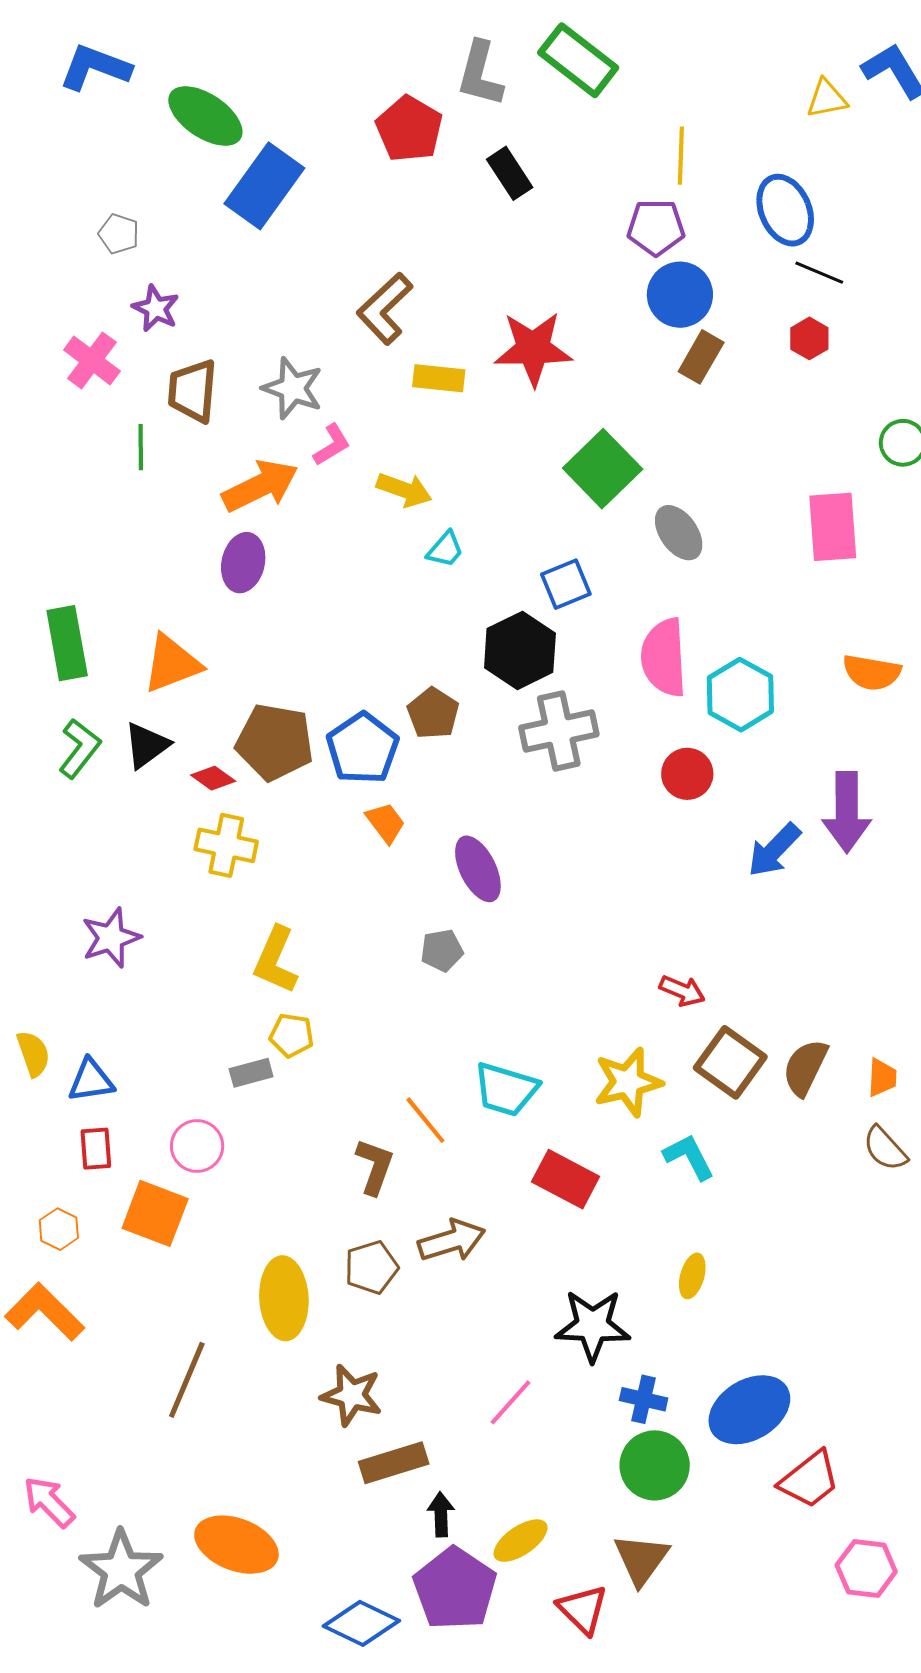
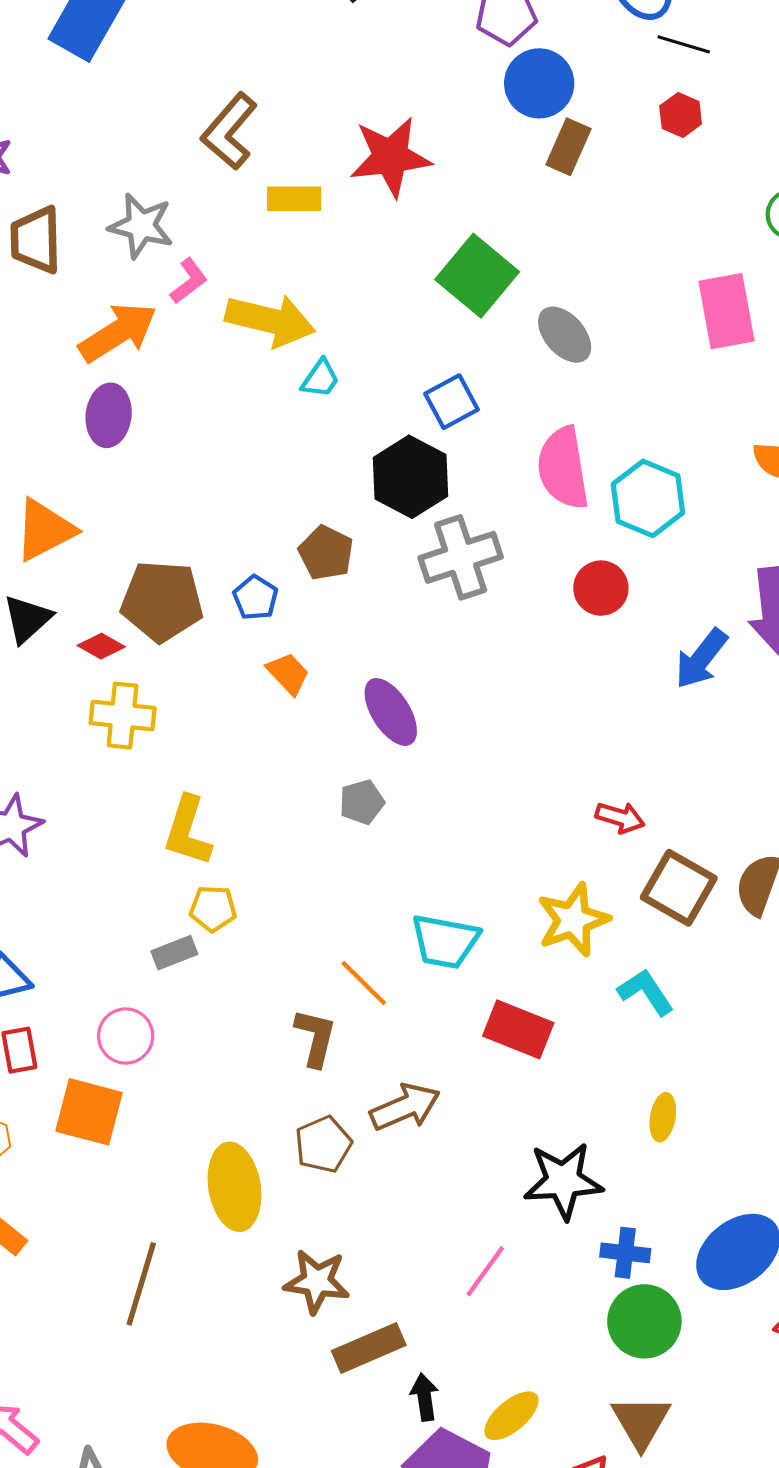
yellow arrow: (404, 490) -> (270, 320), size x1.5
blue pentagon: (363, 748) -> (255, 598), size x0.6

